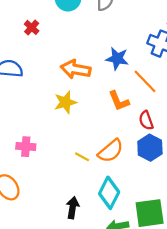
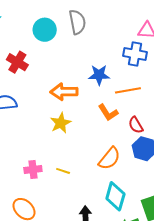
red cross: (32, 27) -> (17, 62), size x1.5
orange line: (145, 81) -> (128, 90), turned -45
yellow line: (82, 157) -> (63, 171), moved

